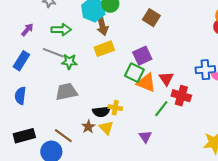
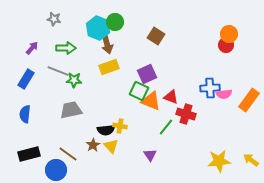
red triangle: (166, 79) -> (171, 97), turned -35

